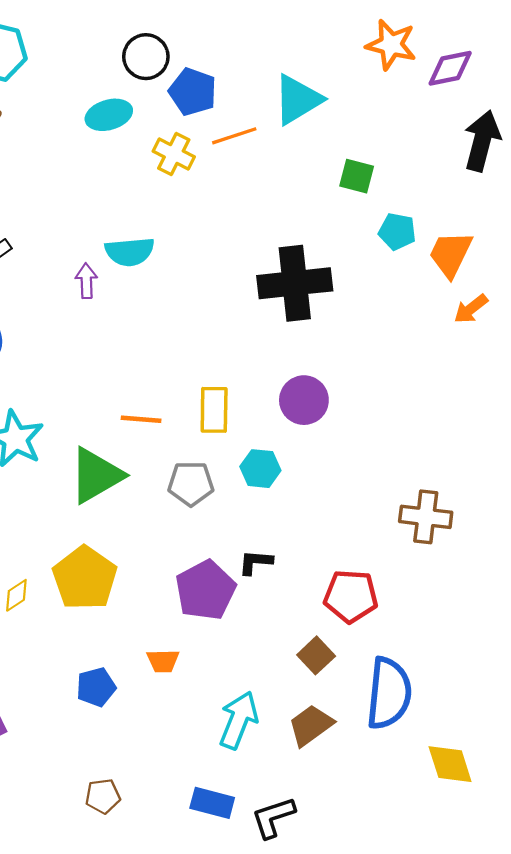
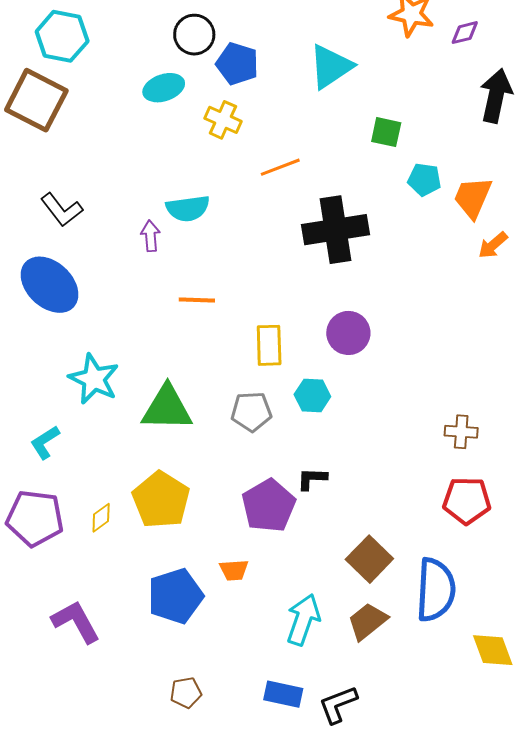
purple diamond: (450, 68) -> (465, 33), size x0.7
orange line: (234, 136) -> (280, 167), moved
orange line: (141, 419) -> (197, 300), moved
green triangle: (96, 475) -> (167, 408), turned 34
brown cross: (426, 517) -> (461, 432), size x0.7
red pentagon: (351, 596) -> (467, 501), moved
brown square: (316, 655) -> (369, 559), size x1.4
blue pentagon: (96, 687) -> (175, 596), size x1.6

